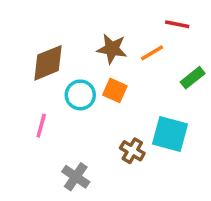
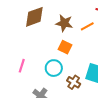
brown diamond: (48, 63) -> (34, 17), moved
cyan circle: (80, 95) -> (54, 68), moved

